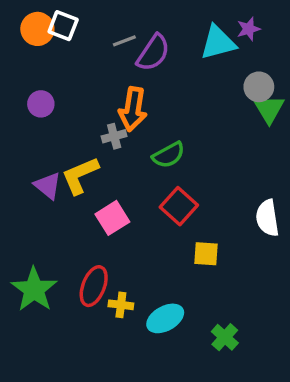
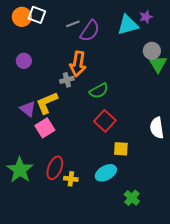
pink square: (112, 218) -> (45, 128), moved
cyan ellipse: (165, 318) -> (106, 173), moved

